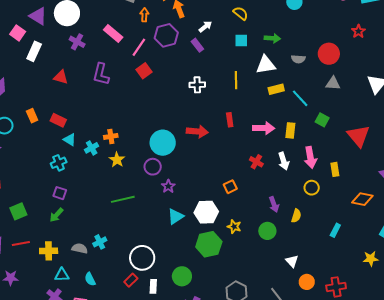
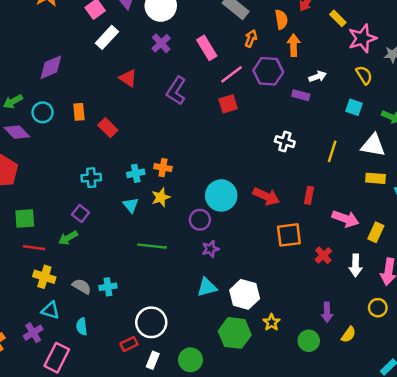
purple rectangle: (197, 45) -> (301, 95), turned -56
cyan triangle: (70, 140) -> (131, 205), moved
orange square: (230, 187) -> (289, 235), moved, size x1.5
red line: (21, 243) -> (34, 248), moved

